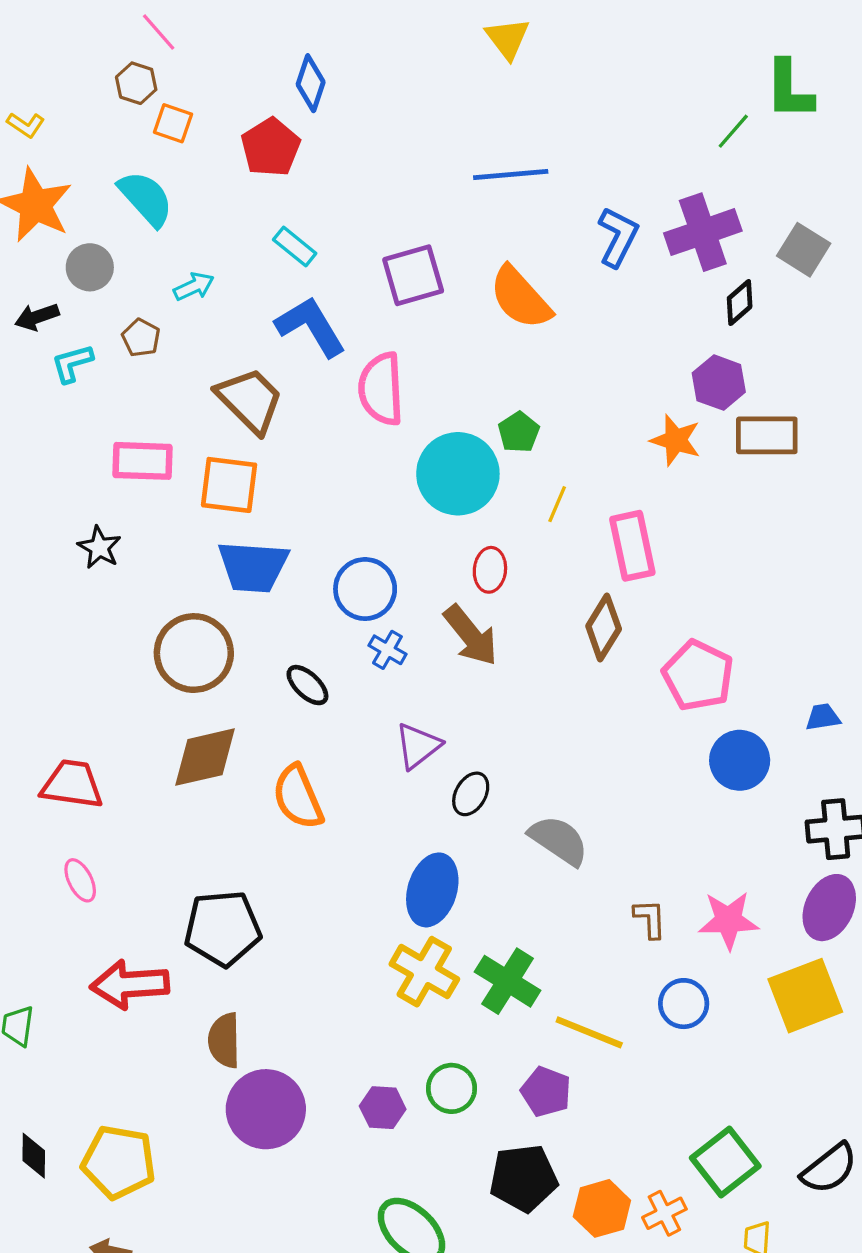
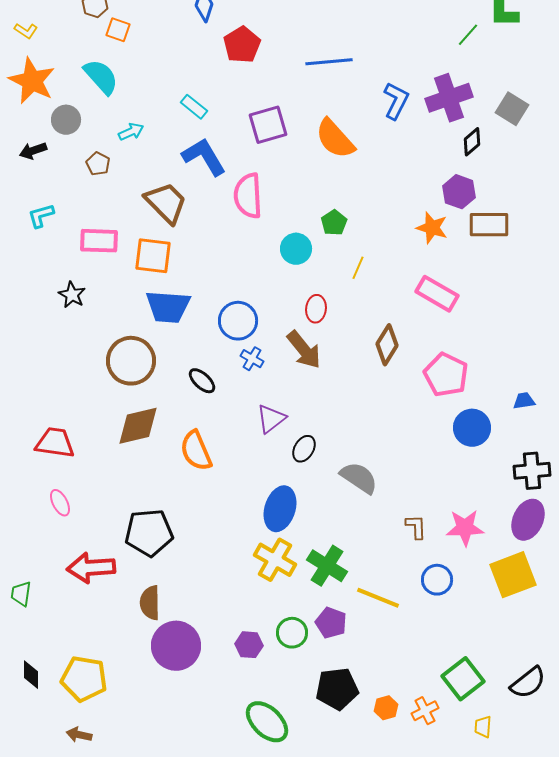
red pentagon: (271, 147) -> (242, 45), moved
cyan L-shape: (72, 363) -> (41, 216), moved
cyan circle: (458, 474) -> (296, 249), size x0.6
pink rectangle: (632, 546) -> (437, 294), moved, turned -48
purple pentagon: (546, 1092) -> (331, 623), moved
orange hexagon: (602, 1208) -> (386, 708), size x0.7

